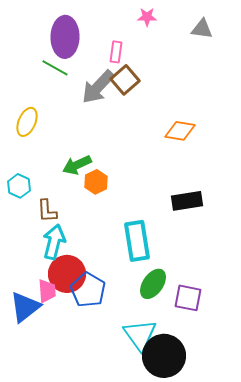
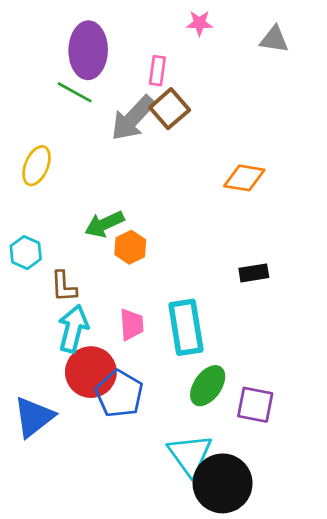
black rectangle: (187, 201) -> (254, 273), size x0.7
pink trapezoid: (47, 291) -> (132, 325), moved

